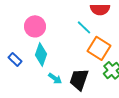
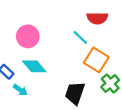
cyan diamond: (41, 54) -> (34, 66), turned -60
cyan arrow: (55, 78) -> (20, 90), moved

